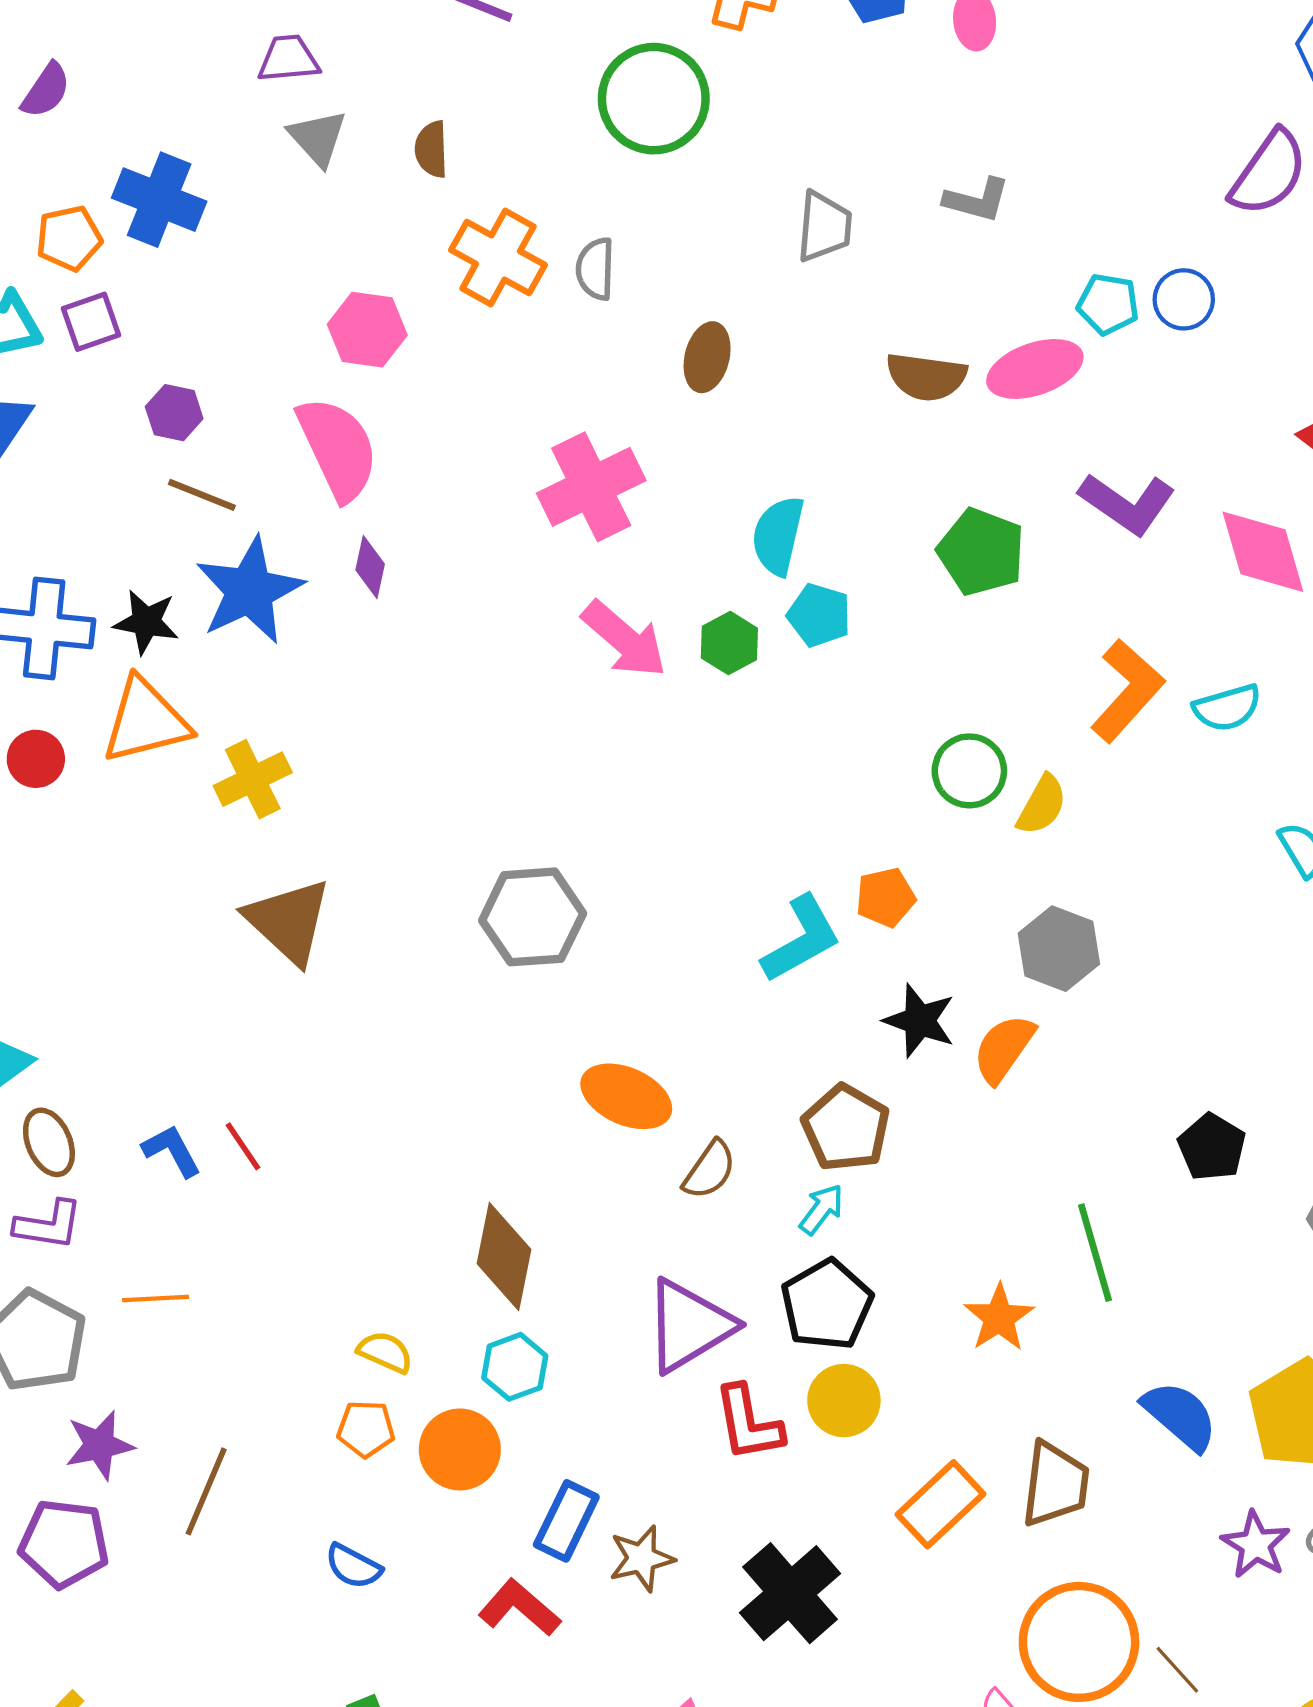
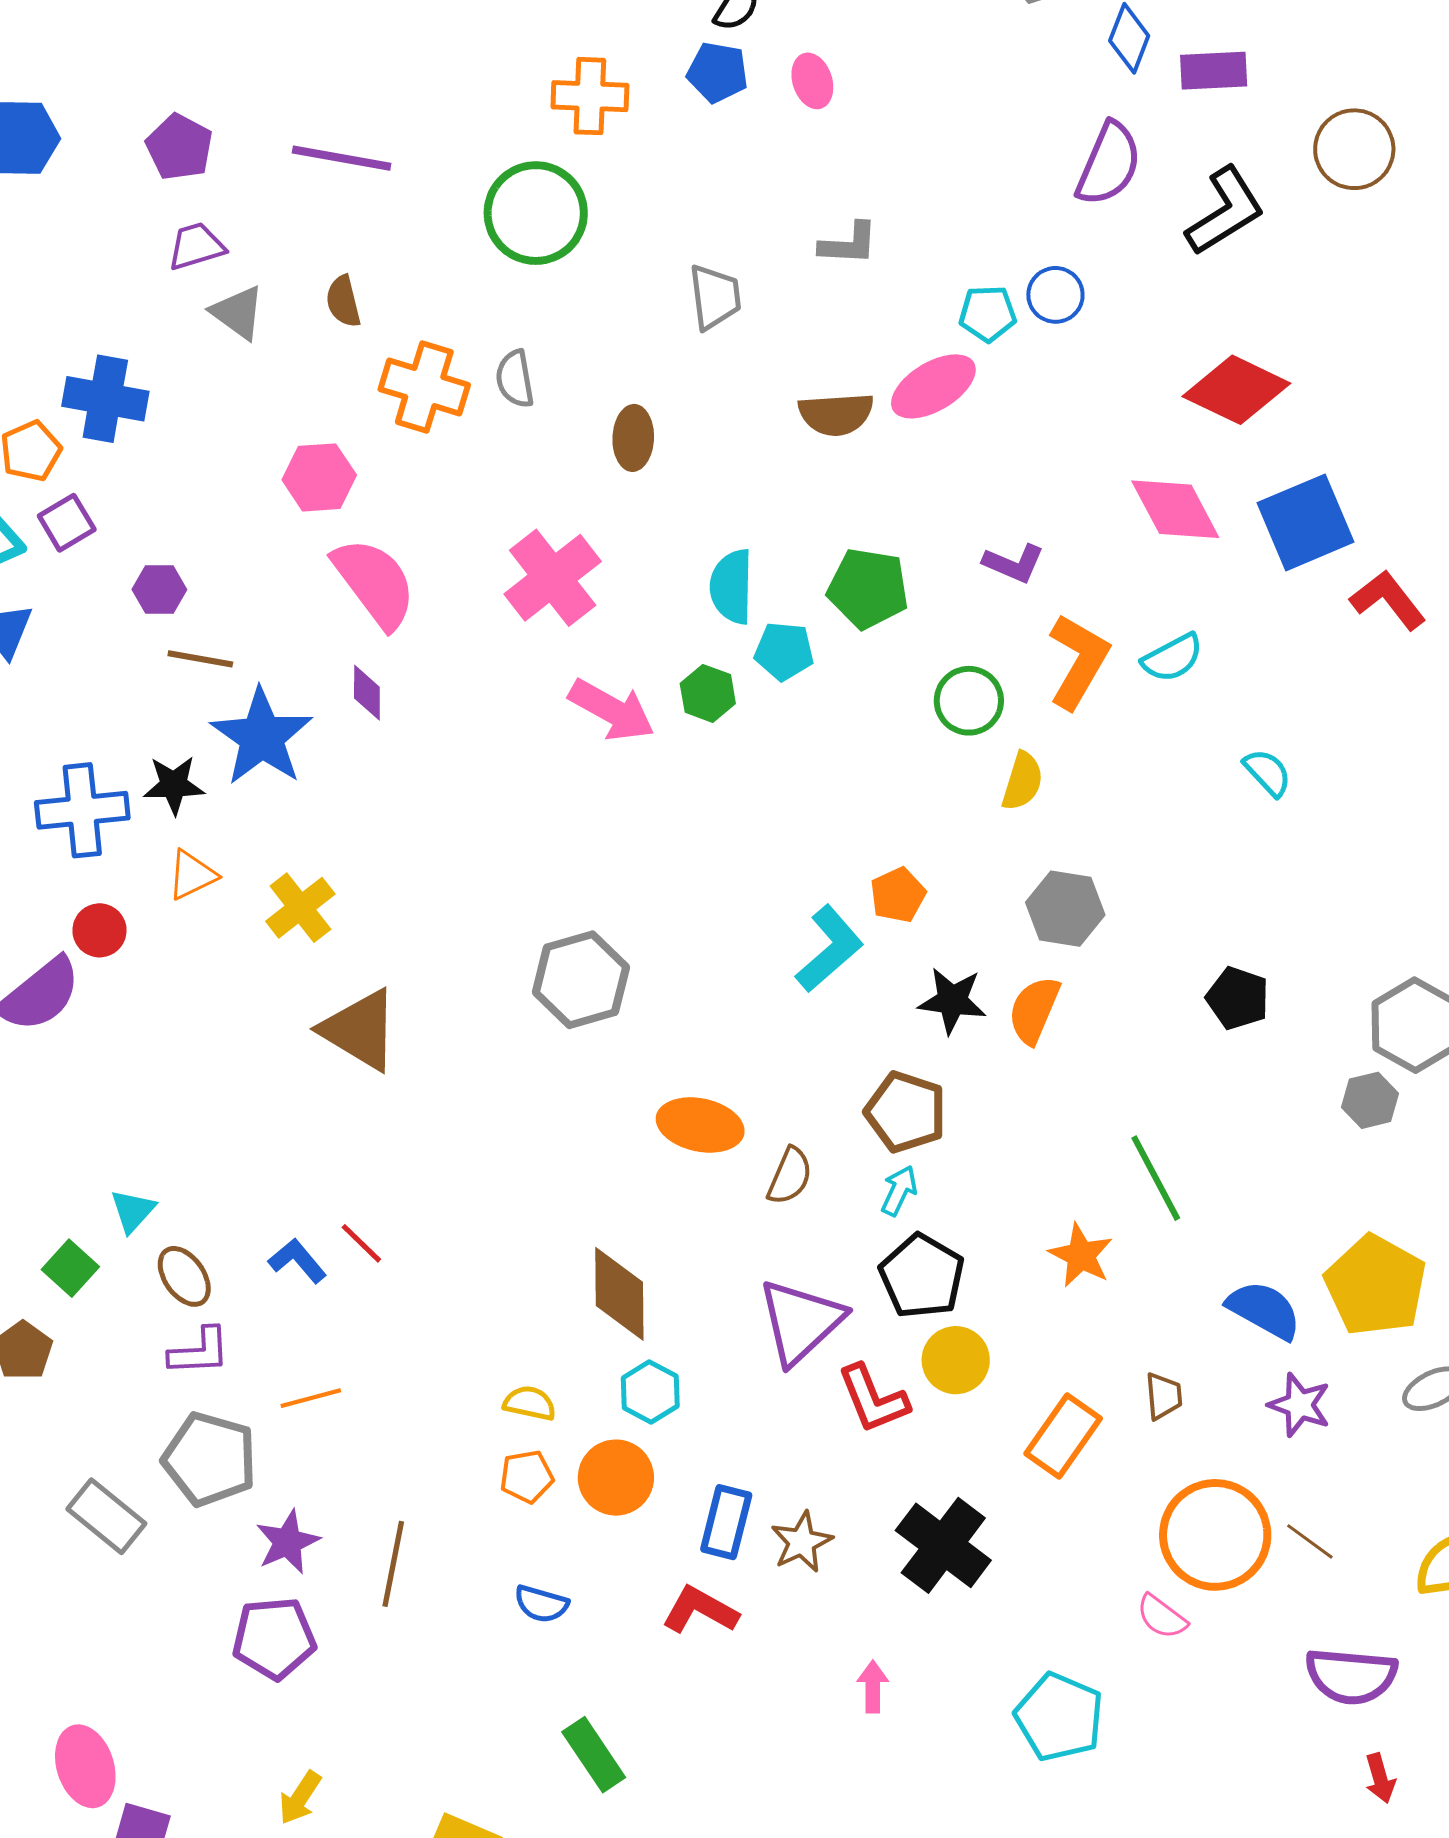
pink semicircle: (338, 448) -> (374, 583), moved
purple L-shape: (1127, 504) -> (1014, 563), moved, size x0.7
green pentagon: (981, 552) -> (868, 588), moved
orange triangle: (146, 721) -> (192, 875), size x0.6
green circle: (969, 771) -> (969, 701), moved
black pentagon: (1212, 1147) -> (1238, 998), moved
brown trapezoid: (1055, 1484) -> (1164, 1396), size x0.6
purple star: (1256, 1545) -> (1300, 1405), moved

